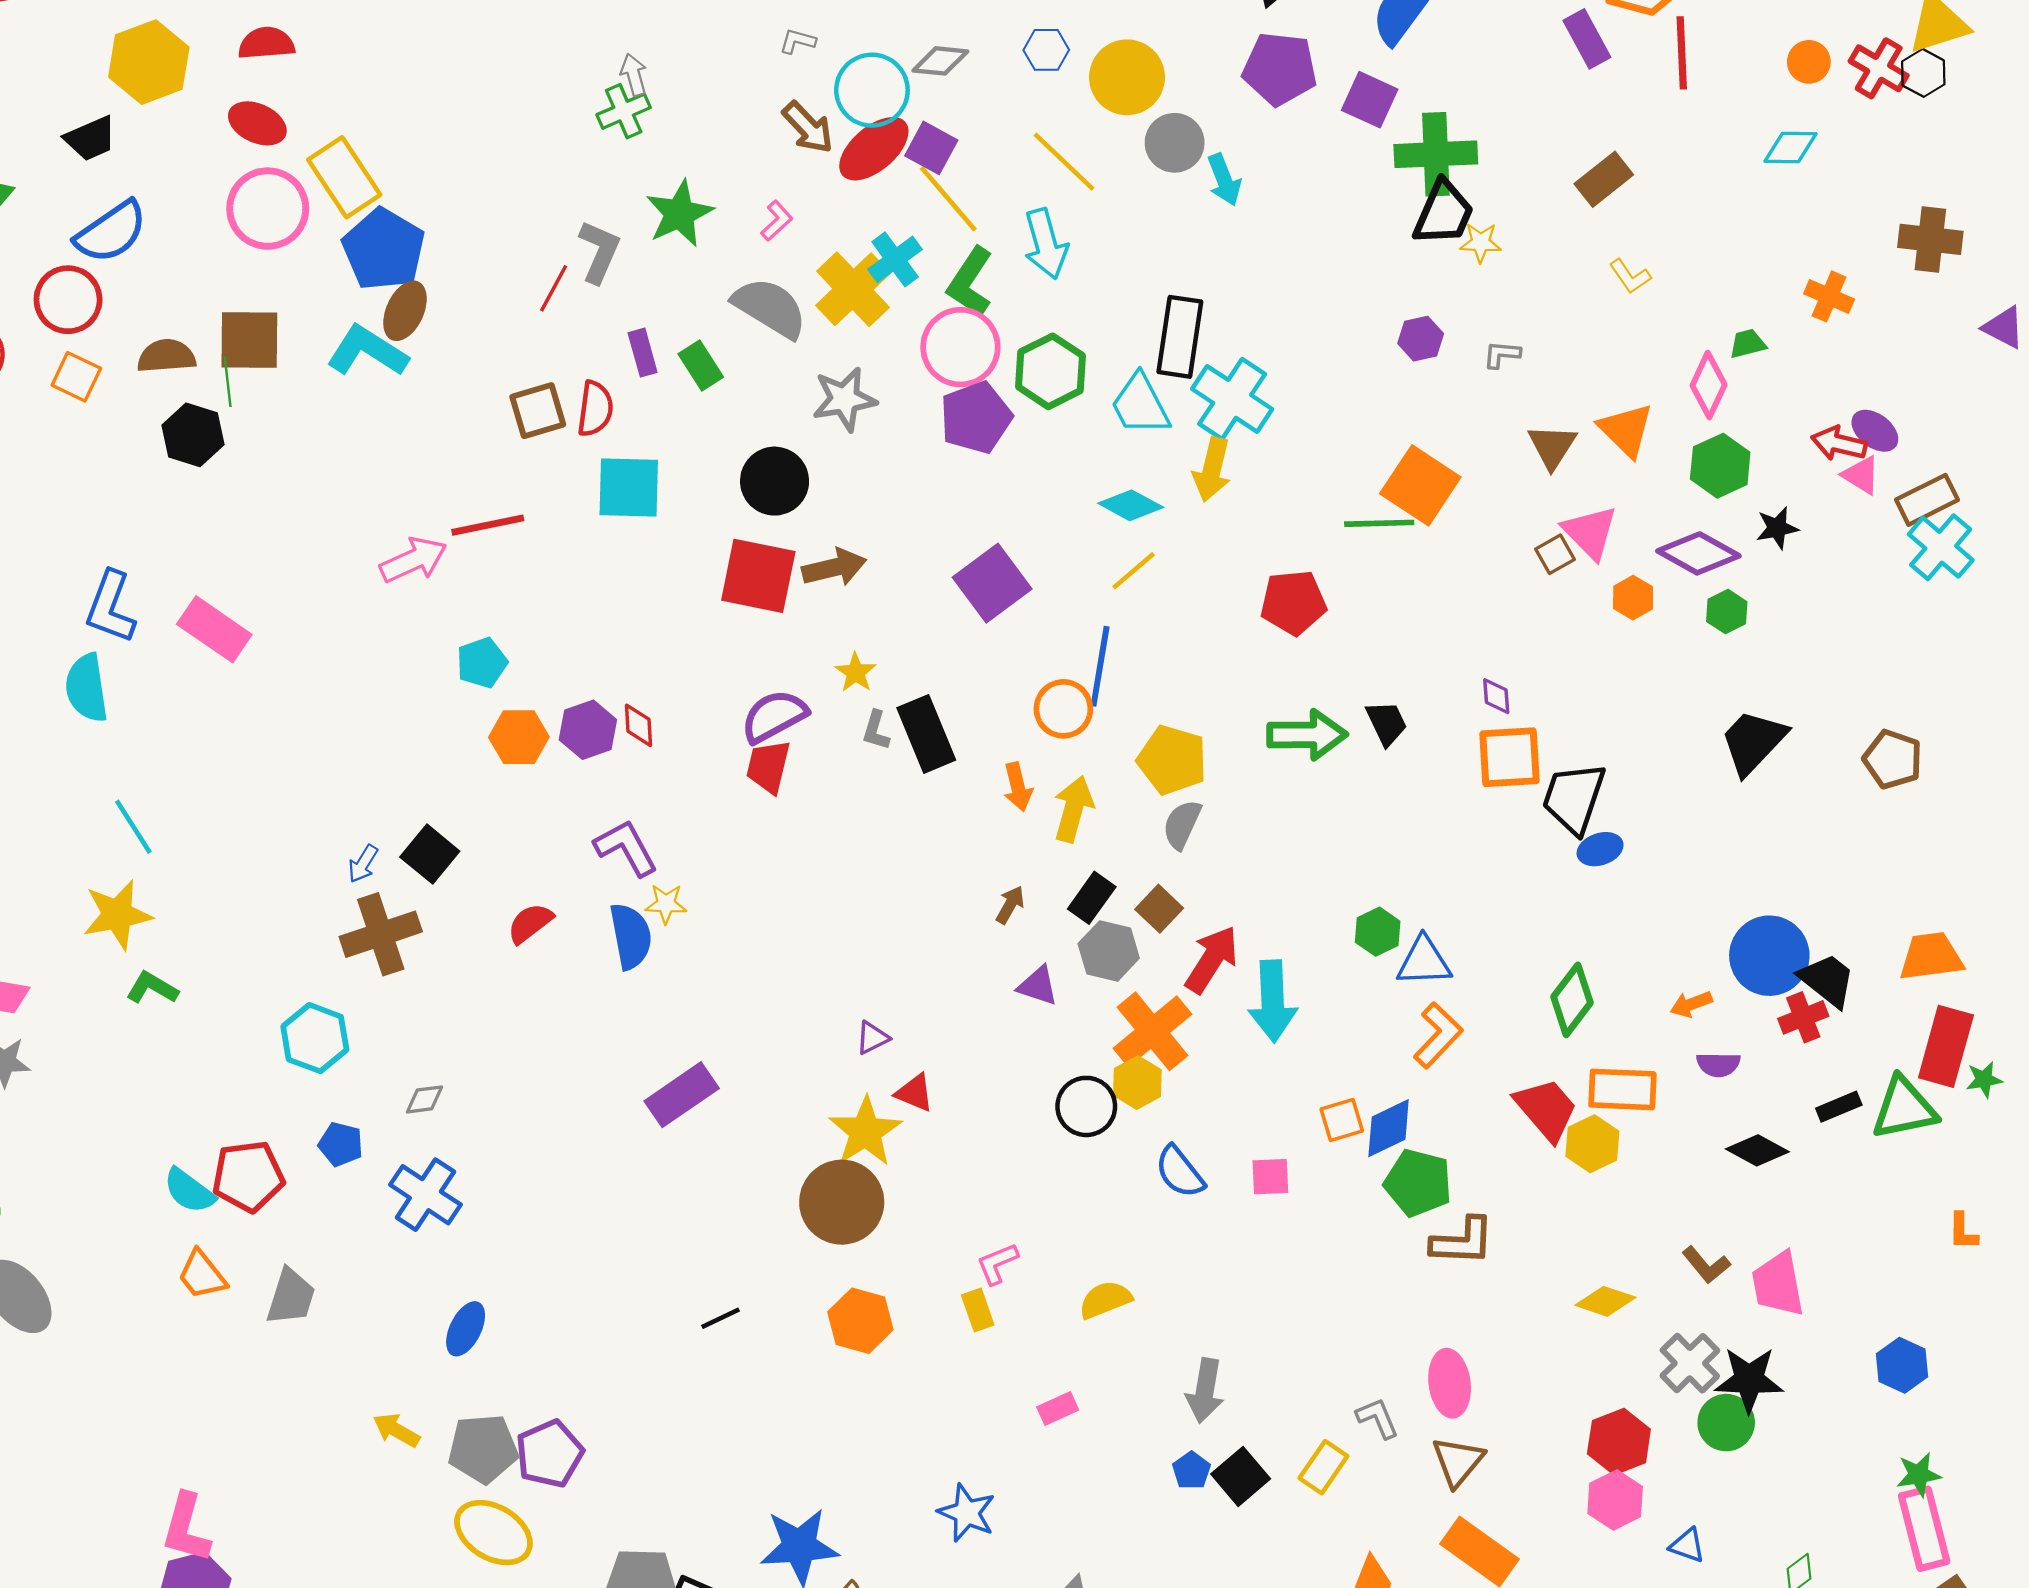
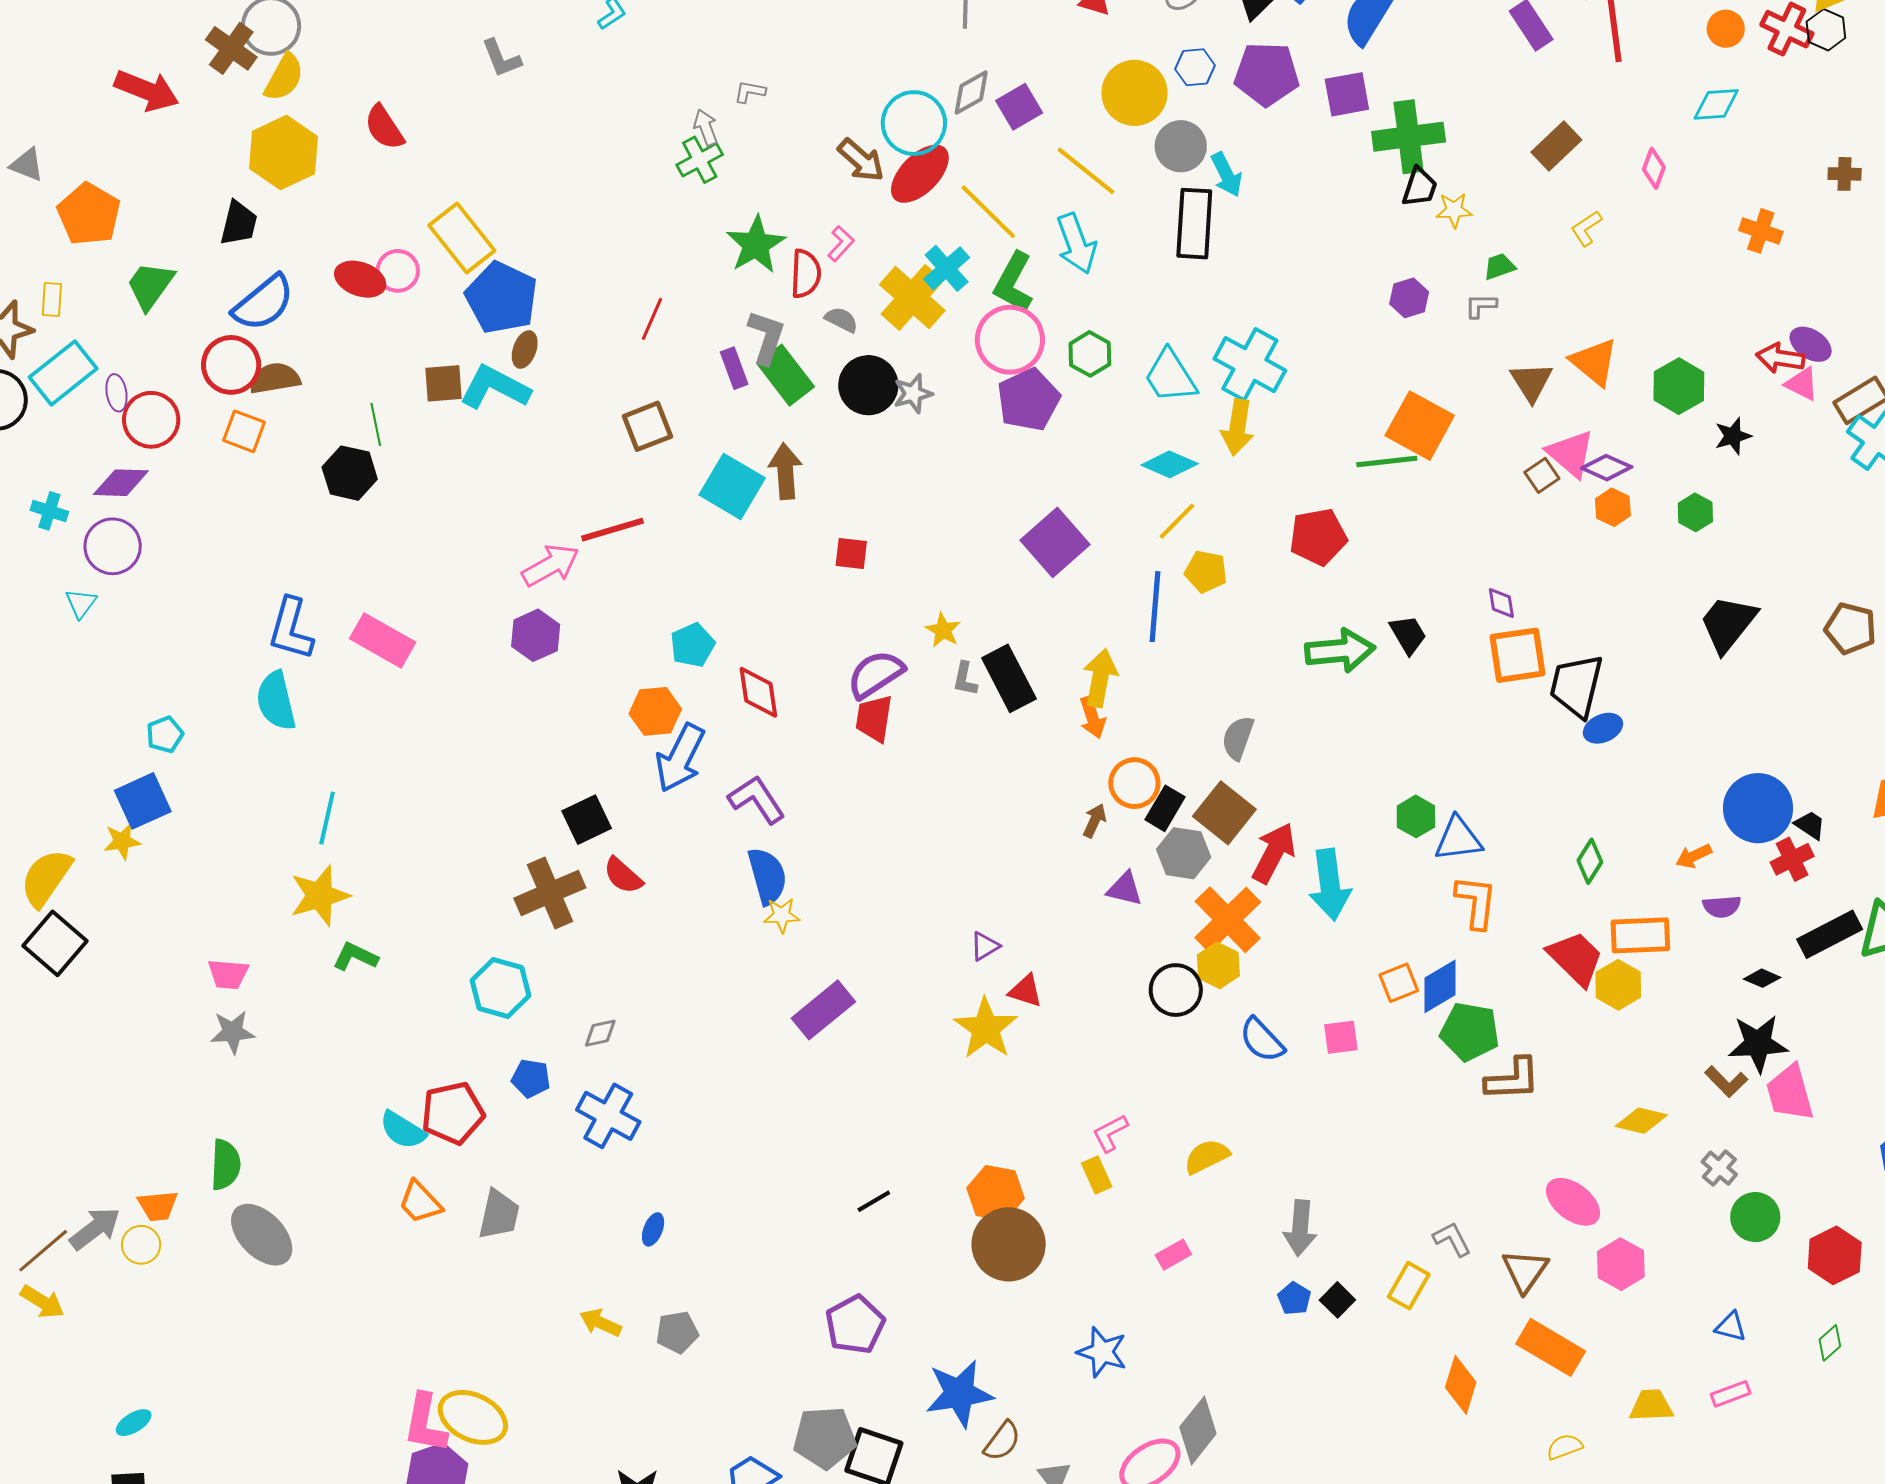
gray L-shape: (798, 41) -> (750, 92), moved
red semicircle: (266, 43) -> (384, 127), turned -114
blue hexagon: (1046, 50) -> (1195, 67), moved
gray diamond: (940, 61) -> (971, 93), turned -30
purple square: (1370, 100) -> (1347, 94), turned -30
red ellipse: (257, 123) -> (360, 279), moved
black trapezoid: (91, 139) -> (239, 223), turned -48
purple square: (931, 148) -> (1019, 107), moved, turned 36
pink circle: (268, 209) -> (398, 271), size x0.6
black trapezoid: (1443, 213) -> (1420, 187), size x0.7
brown cross: (1930, 239) -> (1845, 174), size x0.6
gray L-shape: (599, 252) -> (766, 337), moved
yellow L-shape: (1630, 276) -> (1586, 228), turned 96
gray semicircle: (770, 308) -> (841, 320), size x0.5
brown ellipse: (405, 311) -> (525, 350), size x0.7
black rectangle: (1180, 337) -> (1194, 224), moved
brown square: (249, 340) -> (444, 383), moved, size x0.7
green trapezoid: (1748, 344) -> (1499, 267), moved
brown semicircle: (166, 356) -> (275, 378), moved
green rectangle: (701, 366) -> (786, 375), size x1.4
green hexagon: (1050, 371) -> (1090, 354), size x0.7
pink diamond: (1709, 385) -> (1654, 168), moved, size x0.7
gray star: (844, 399) -> (913, 394), size x0.7
red semicircle: (595, 409) -> (806, 274), moved
black circle: (775, 481) -> (868, 385), moved
cyan square: (629, 488) -> (732, 486), turned 34
purple diamond: (1698, 553) -> (1607, 468), moved, size x0.7
brown arrow: (834, 568) -> (785, 471), moved, turned -76
red square: (758, 576) -> (851, 553), size x0.5
cyan pentagon: (482, 663) -> (692, 645), moved
orange circle: (1063, 709) -> (1134, 783), moved
red diamond: (639, 725) -> (758, 692), size x1.4
purple hexagon: (588, 730) -> (536, 635), moved
yellow pentagon: (1172, 760) -> (1206, 571), moved, size x0.7
yellow arrow: (1073, 809) -> (1100, 678), moved
cyan line: (133, 827) -> (327, 818), turned 50
black square: (430, 854) -> (587, 820), turned 30
blue arrow: (363, 864) -> (680, 758), moved, size x2.0
yellow star: (666, 904) -> (782, 915), moved
brown square: (1159, 909) -> (1224, 813), size x1.5
red semicircle: (530, 923) -> (623, 876), moved, turned -96
black trapezoid: (1827, 980) -> (1810, 825), size x0.6
green diamond: (1572, 1000) -> (1590, 861), size x0.7
orange L-shape: (1438, 1035) -> (1476, 902), turned -32
black rectangle: (1839, 1107) -> (1830, 934), size x1.6
black diamond: (1757, 1150) -> (1762, 978), size x0.7
brown circle: (842, 1202) -> (1009, 1244), moved
blue ellipse: (466, 1329) -> (653, 1229), size x0.7
gray cross: (1690, 1363) -> (1719, 1168), size x0.7
black star: (1749, 1380) -> (1758, 1044), moved
pink ellipse: (1450, 1383) -> (1573, 1202), moved, turned -40
red hexagon: (1619, 1442) -> (1835, 1255), moved
gray pentagon: (483, 1449) -> (677, 1332), size x0.7
purple pentagon: (549, 1454) -> (855, 1325), moved
black square: (1241, 1476) -> (1337, 1300), size x0.7
pink hexagon: (1615, 1500) -> (1621, 1264), moved
yellow ellipse: (493, 1533) -> (473, 1417), moved

